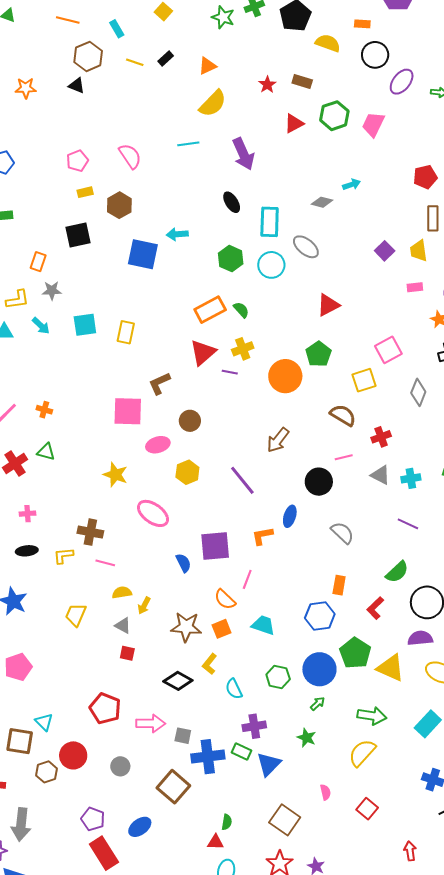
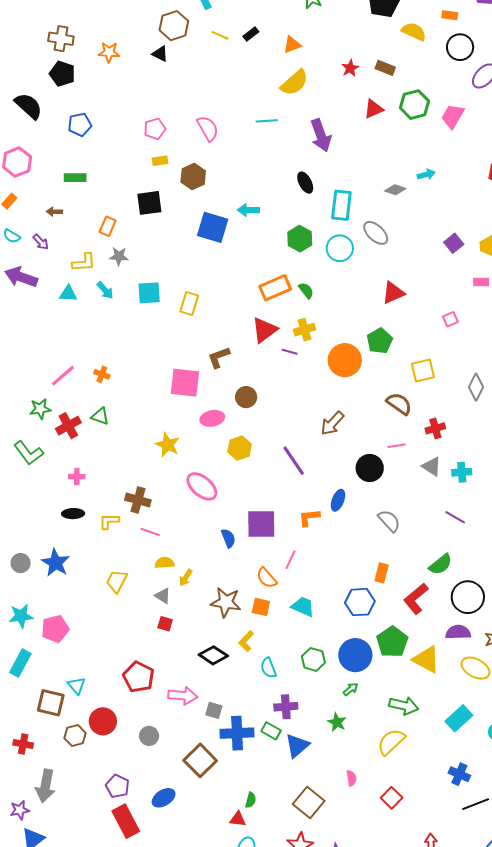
pink square: (388, 350) -> (450, 319), moved, size x0.6
red L-shape: (375, 608) -> (416, 599), size x1.4
orange square: (222, 629) -> (261, 607), turned 30

